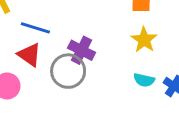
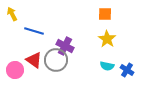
red triangle: (29, 55) -> (34, 60), moved

